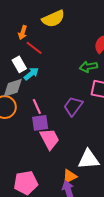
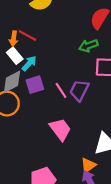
orange arrow: (23, 33) -> (14, 39), moved
pink line: (37, 106) -> (61, 90), moved
purple square: (40, 123) -> (35, 85), moved

